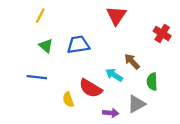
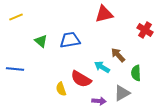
yellow line: (40, 16) -> (16, 17), moved, turned 40
red triangle: (116, 16) -> (104, 14), turned 42
blue line: (37, 77) -> (15, 69), moved

